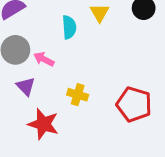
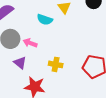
cyan semicircle: (69, 27) -> (45, 20), turned 119

